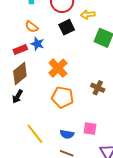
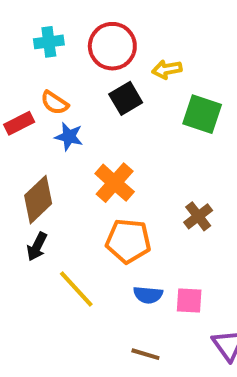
red rectangle: (20, 50) -> (19, 123), moved
brown cross: (98, 88) -> (198, 216), turned 32
yellow line: (35, 134) -> (76, 289), moved
blue semicircle: (67, 134) -> (148, 295), moved

